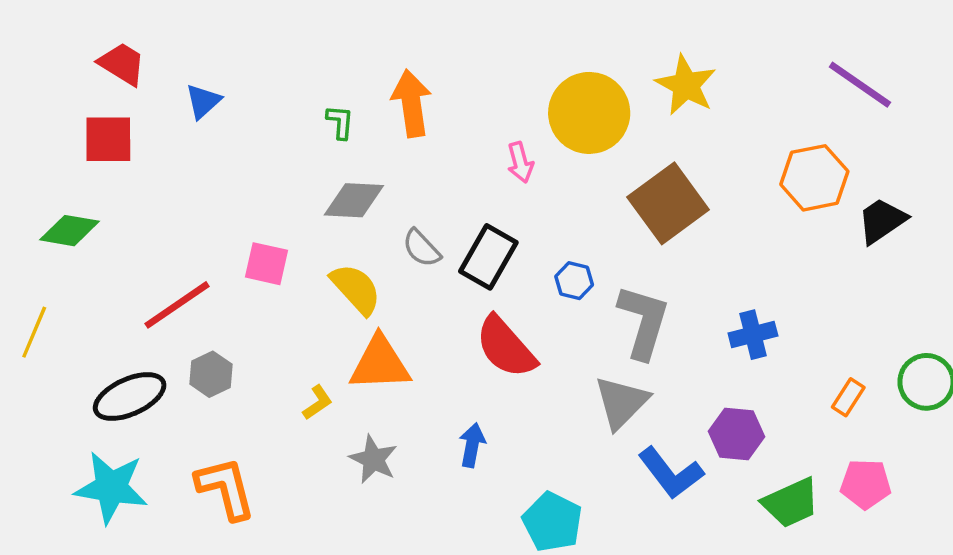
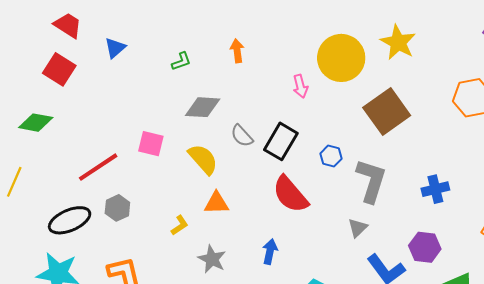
orange arrow: (411, 103) -> (237, 51), size x0.6
green L-shape: (340, 122) -> (181, 61), moved, turned 65
red square: (108, 139) -> (59, 69), turned 32
orange triangle: (380, 364) -> (216, 203), size x0.7
gray triangle: (621, 402) -> (358, 228), size x0.6

